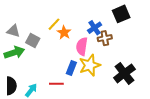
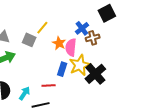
orange star: (64, 33) -> (59, 43), moved
gray square: (33, 41) -> (29, 40), moved
black cross: (124, 73) -> (95, 74), moved

